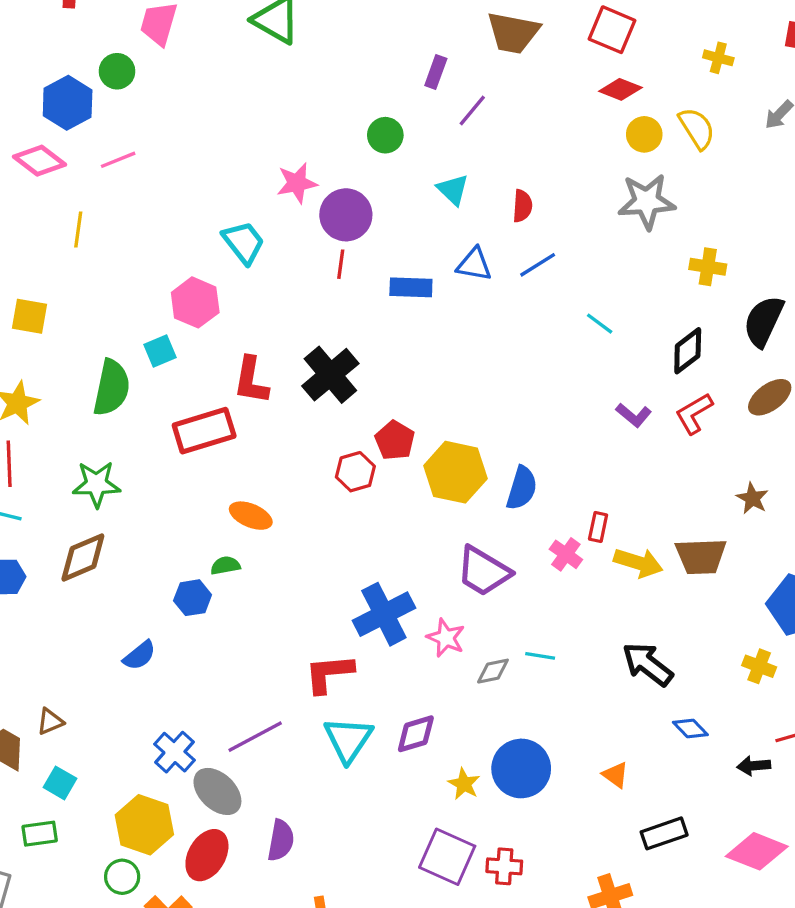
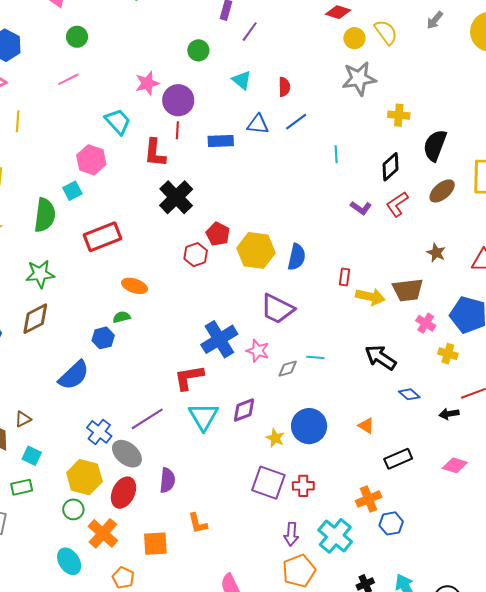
green circle: (117, 71) -> (77, 37), moved
pink line: (118, 160) -> (68, 79), moved
cyan line: (600, 324) -> (336, 154), turned 54
red L-shape: (251, 380) -> (155, 153), moved
pink cross: (566, 554) -> (426, 323), moved
blue semicircle: (139, 655) -> (74, 375), size x1.6
pink diamond: (757, 851) -> (455, 465), size x0.7

